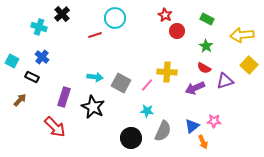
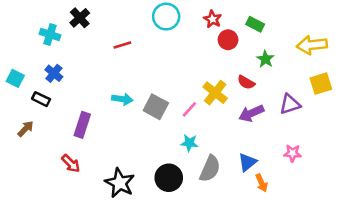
cyan circle: (115, 18) -> (166, 17), moved
green rectangle: (207, 19) -> (255, 24), moved
yellow square: (249, 65) -> (321, 84), turned 30
red semicircle: (204, 68) -> (246, 82), moved
yellow cross: (167, 72) -> (215, 93), turned 36
black star: (93, 107) -> (120, 183), moved
pink star: (214, 121) -> (293, 153), moved
red arrow: (55, 127) -> (71, 164), size x0.7

